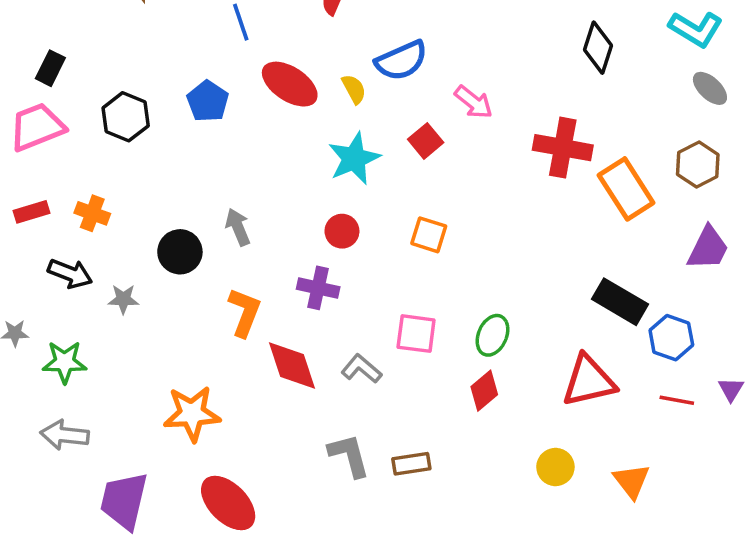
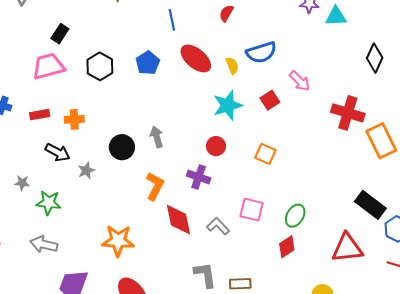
orange cross: (92, 213) -> (74, 119), turned -30
gray star: (123, 299) -> (86, 171), turned -30

